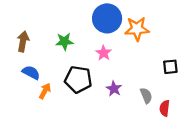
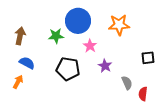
blue circle: (107, 18) -> (78, 21), moved
purple star: (114, 89) -> (105, 66), moved
orange arrow: (45, 91) -> (18, 82), moved

